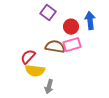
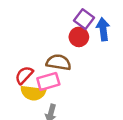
purple square: (48, 13) -> (84, 19), moved
pink rectangle: (72, 45) -> (48, 81), moved

